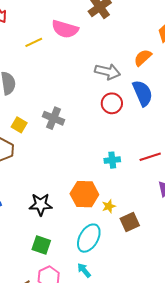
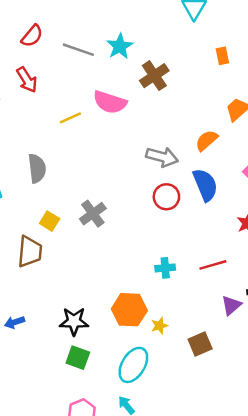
gray cross: (54, 118) -> (93, 214), turned 30
brown square: (130, 222) -> (200, 344), moved
green square: (41, 245) -> (78, 358), moved

